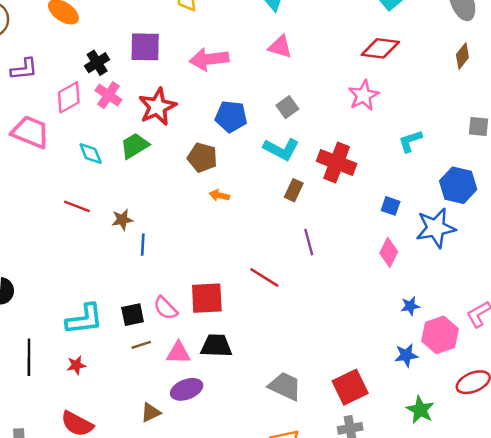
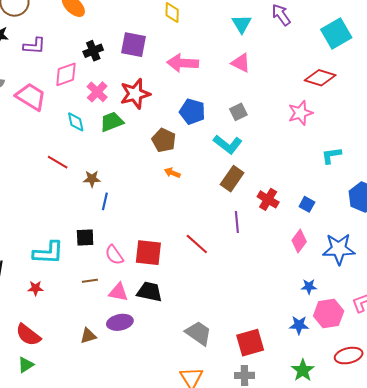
pink cross: (108, 95) -> (97, 92), moved
red cross: (337, 162) -> (268, 199), moved, size x0.7
brown rectangle: (294, 190) -> (232, 179), size x1.4
blue star: (436, 228) -> (339, 249), moved
black square: (133, 315) -> (85, 238), moved

